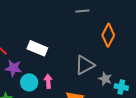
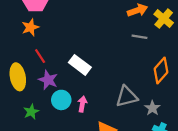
gray star: (105, 79) -> (152, 108), moved

